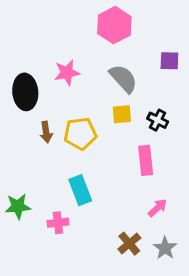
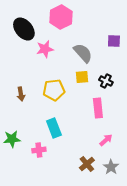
pink hexagon: (114, 25) -> (61, 17), moved
black ellipse: (25, 92) -> (24, 29), moved, turned -35
brown arrow: (46, 132) -> (21, 94), moved

